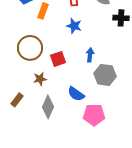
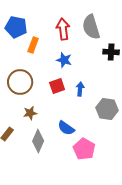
red square: (58, 59) -> (57, 86), moved
gray hexagon: (105, 75) -> (107, 109), moved
pink pentagon: (94, 115) -> (84, 149), turned 30

